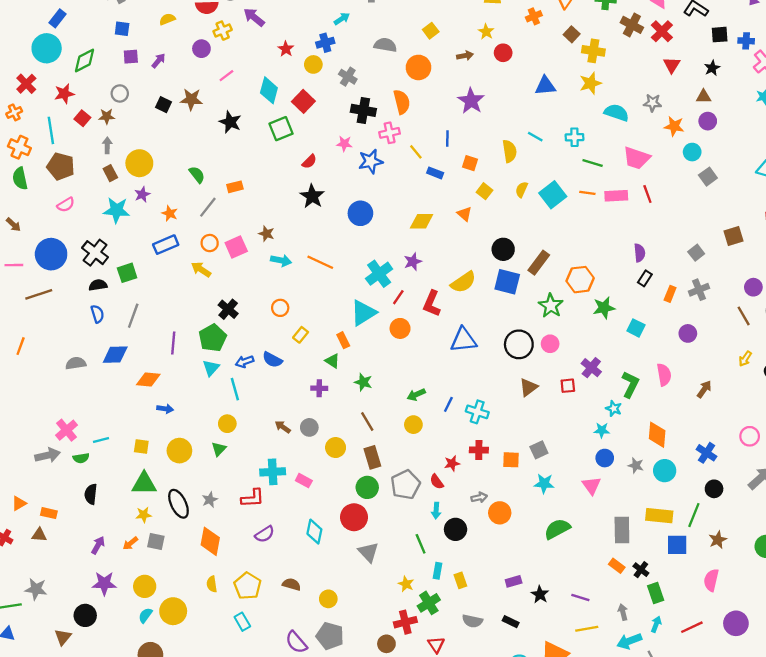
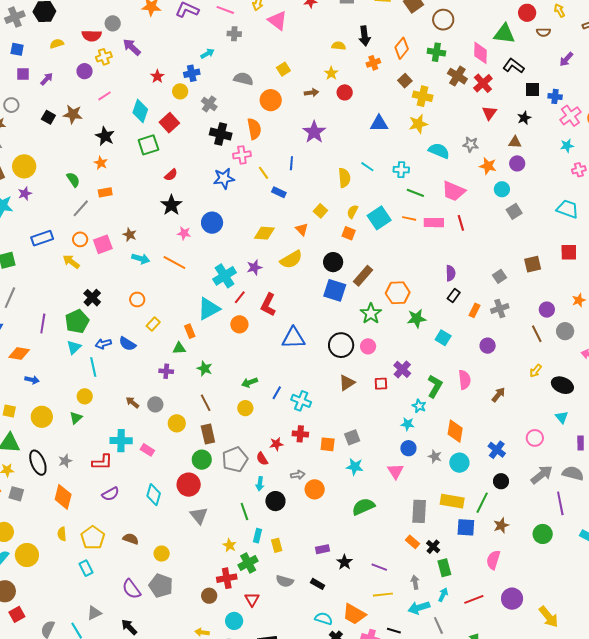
pink star: (344, 144) -> (184, 233), moved
orange square: (470, 163) -> (349, 233), moved
orange star: (170, 213) -> (101, 163), moved
yellow semicircle: (463, 282) -> (291, 260), moved
green triangle: (332, 361) -> (179, 348), turned -40

